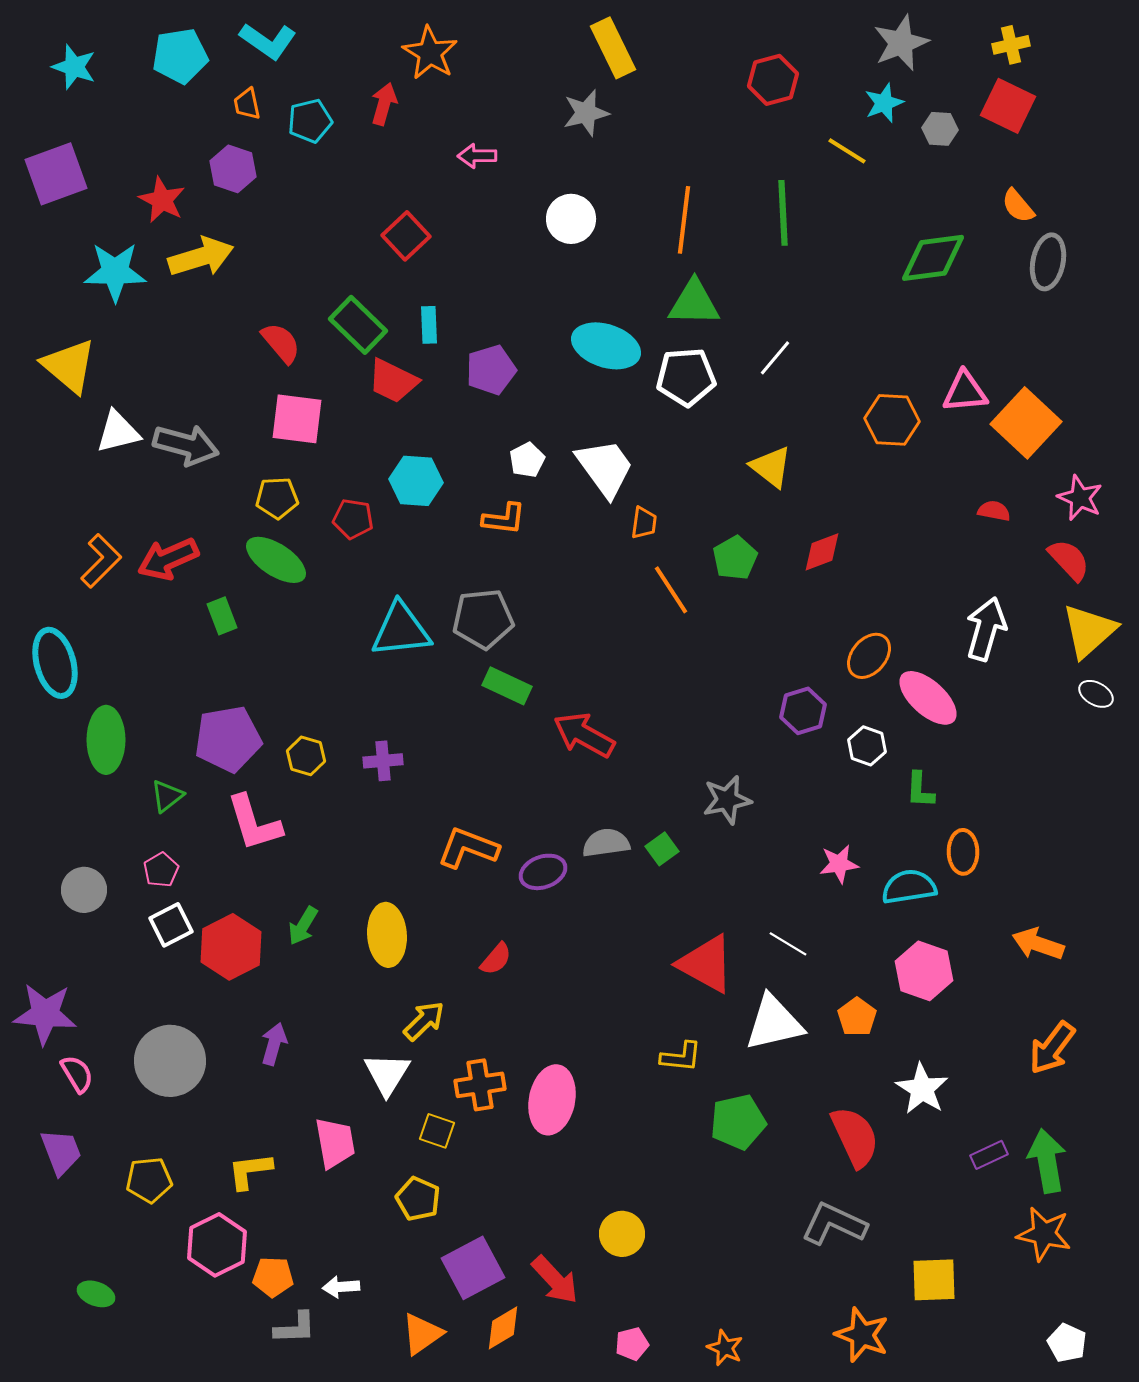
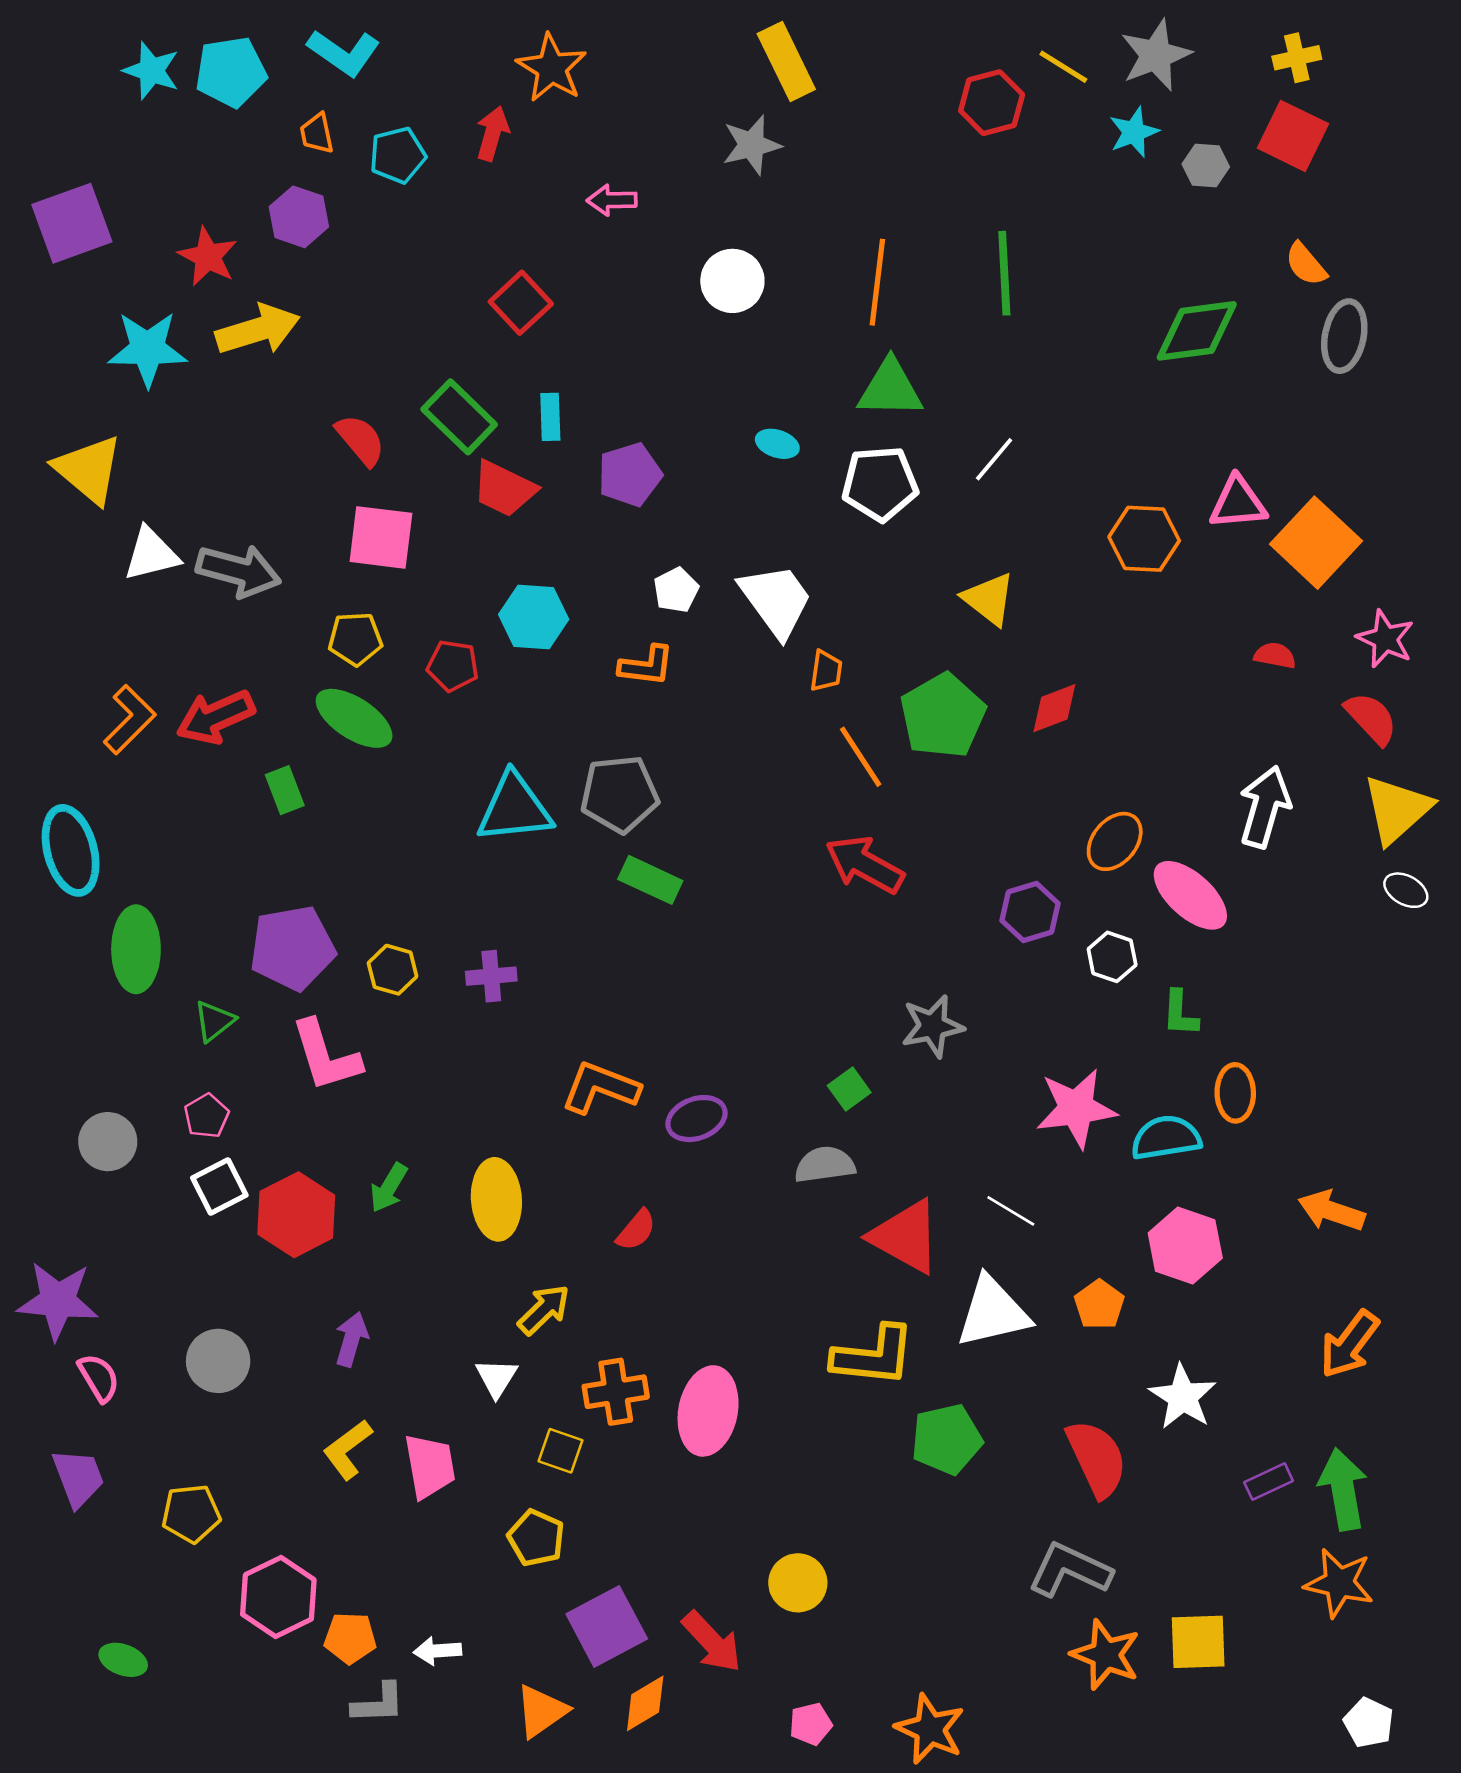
cyan star: (74, 67) -> (151, 71), moved
yellow line: (847, 151) -> (1063, 67), moved
cyan ellipse: (606, 346) -> (777, 444), size x0.5
green pentagon: (735, 558) -> (943, 716), size x1.5
red arrow: (584, 735) -> (865, 865), moved
gray semicircle: (606, 843) -> (825, 1165), moved
pink star: (839, 864) -> (1076, 1108), size x1.6
yellow L-shape: (681, 1057) -> (874, 1356), size x1.6
gray circle: (170, 1061) -> (218, 1361), size x0.7
white triangle: (387, 1074) -> (496, 1378), size x0.7
yellow L-shape: (250, 1171) -> (348, 1449), moved, turned -30
orange star: (862, 1335) -> (1106, 1655), moved
orange star: (725, 1348) -> (930, 1729), size x1.5

